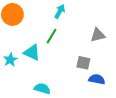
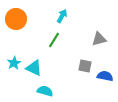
cyan triangle: (32, 53) -> (34, 68), moved
blue semicircle: (97, 79) -> (105, 76), moved

